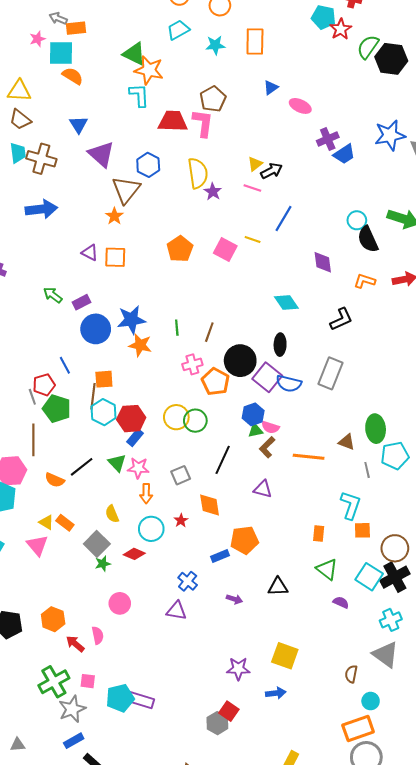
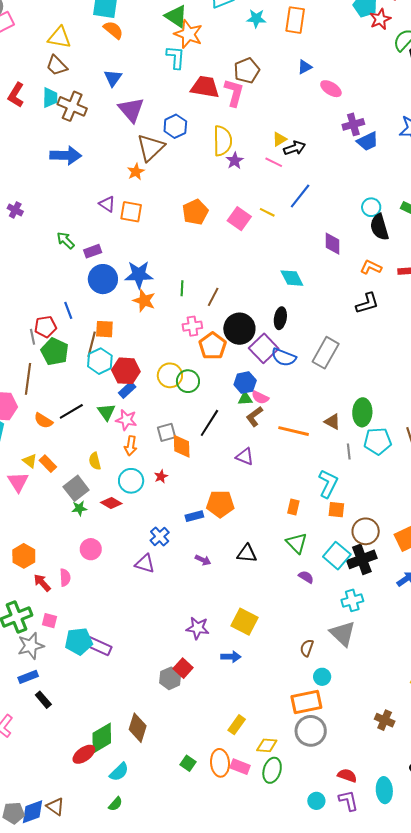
black L-shape: (341, 319) -> (367, 303), moved
orange diamond: (210, 505) -> (182, 446), moved

